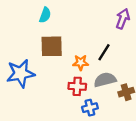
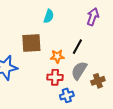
cyan semicircle: (45, 15) -> (49, 16), moved
gray semicircle: (105, 80) -> (79, 71), turned -42

